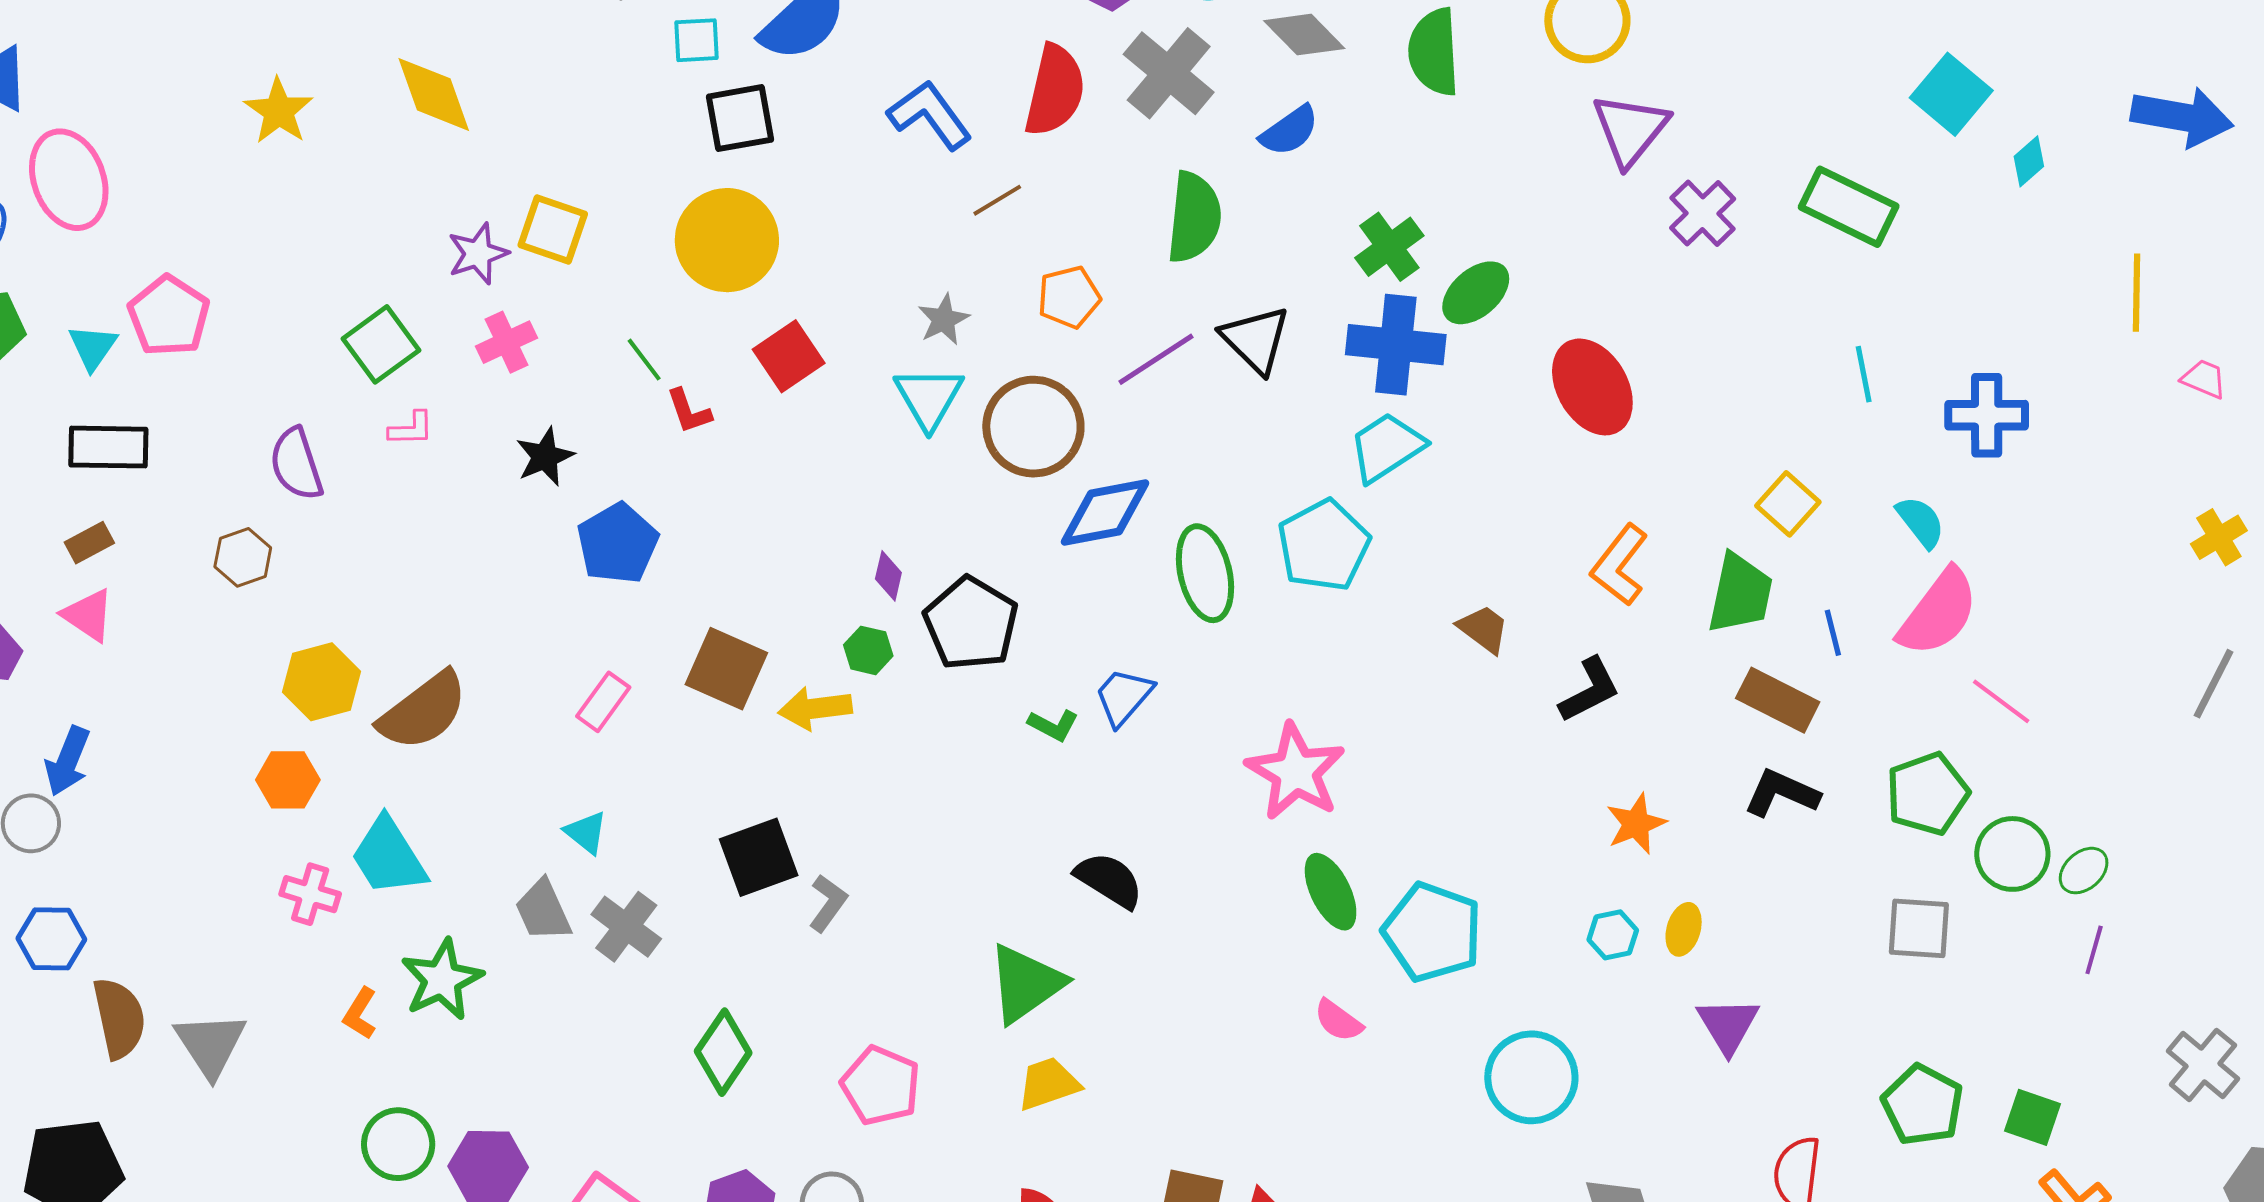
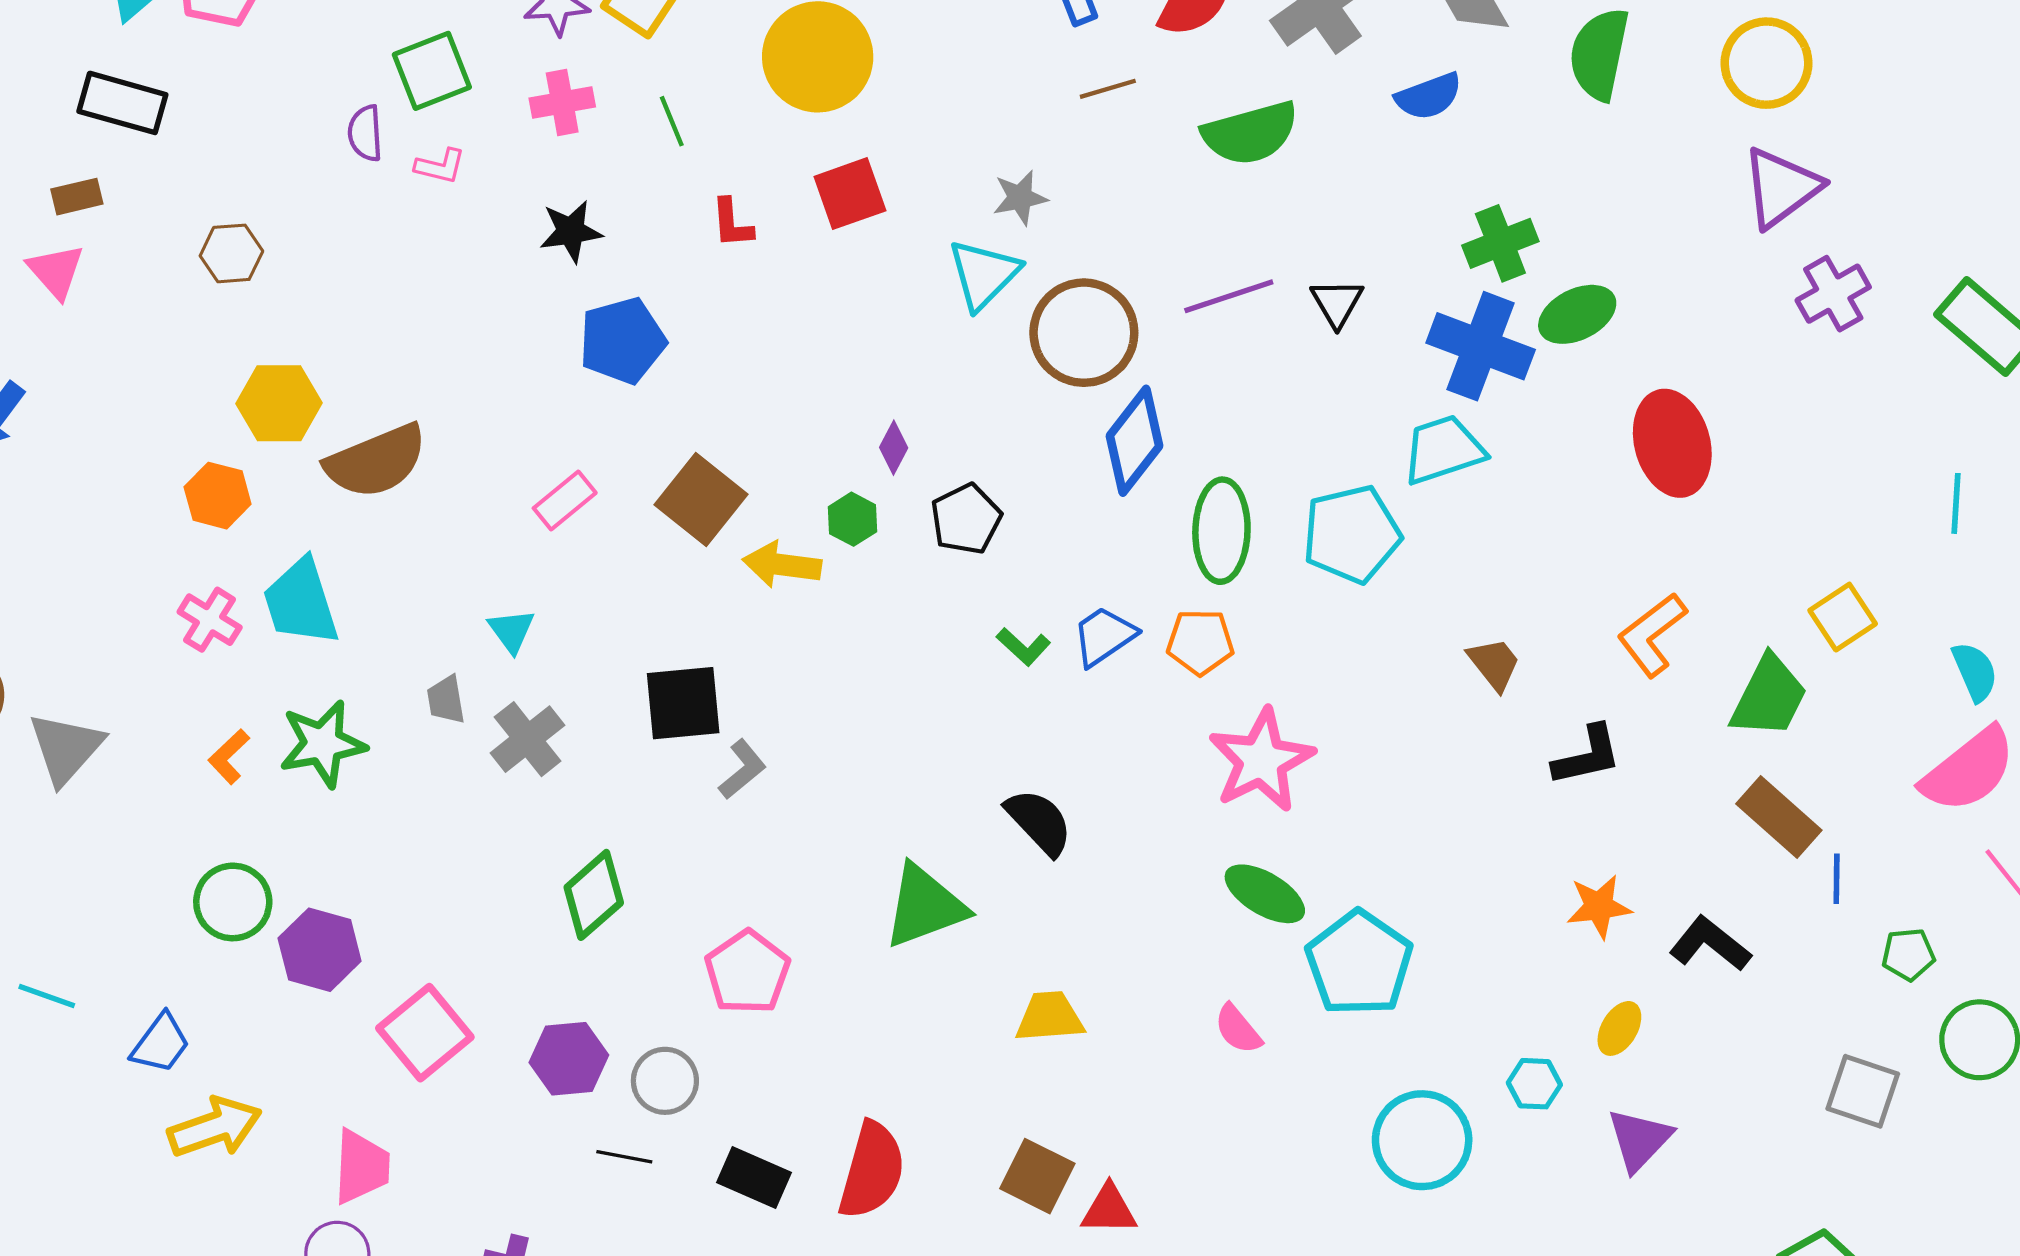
green semicircle: (1194, 217) -> (1250, 133), moved, turned 54
orange pentagon: (1069, 297) -> (1200, 642), moved
black triangle: (1255, 340) -> (1337, 303), size x0.7
green line: (644, 360) -> (672, 121), moved
purple semicircle: (296, 464) -> (365, 133), moved, size x0.7
blue diamond: (1105, 512) -> (1135, 441), turned -56
black pentagon: (971, 623) -> (966, 519), size x0.7
blue line: (1833, 633) -> (1837, 879), moved
black L-shape: (1782, 793) -> (1710, 944), moved
green pentagon: (1928, 794) -> (1908, 954), size x0.6
green ellipse: (1331, 892) -> (1265, 894), turned -48
gray trapezoid: (543, 910) -> (446, 700), size x0.7
cyan hexagon: (1613, 935) -> (1534, 1084), moved
yellow trapezoid: (1048, 1084) -> (1050, 1017), moved

